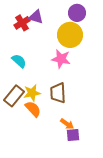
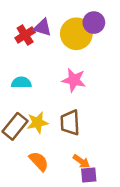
yellow circle: (70, 35) -> (76, 34), moved
cyan semicircle: (19, 61) -> (21, 83), turned -42
orange semicircle: (33, 109) -> (39, 161), moved

